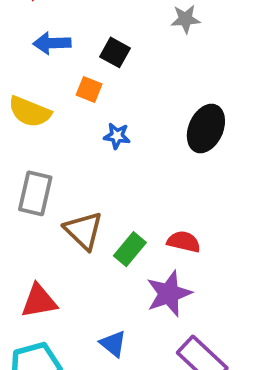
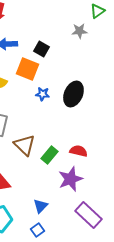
orange square: (89, 90) -> (27, 69), size x1.6
black ellipse: (206, 128) -> (73, 94), moved
blue triangle: (113, 344) -> (40, 206), turned 35

